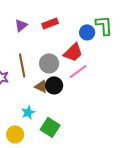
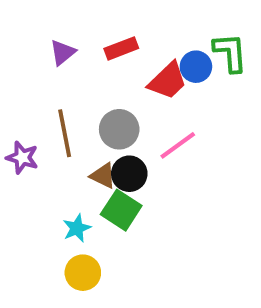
red trapezoid: (73, 52) -> (168, 81), moved
green square: (50, 127) -> (121, 210), moved
yellow circle: (15, 134) -> (83, 273), moved

